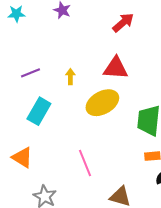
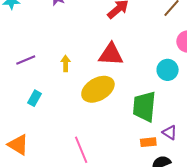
cyan rectangle: (39, 111) -> (35, 98), size x0.6

